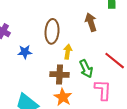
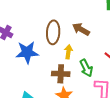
brown arrow: (91, 22) -> (81, 29), moved, turned -42
blue star: (25, 52) -> (27, 52), size x1.6

